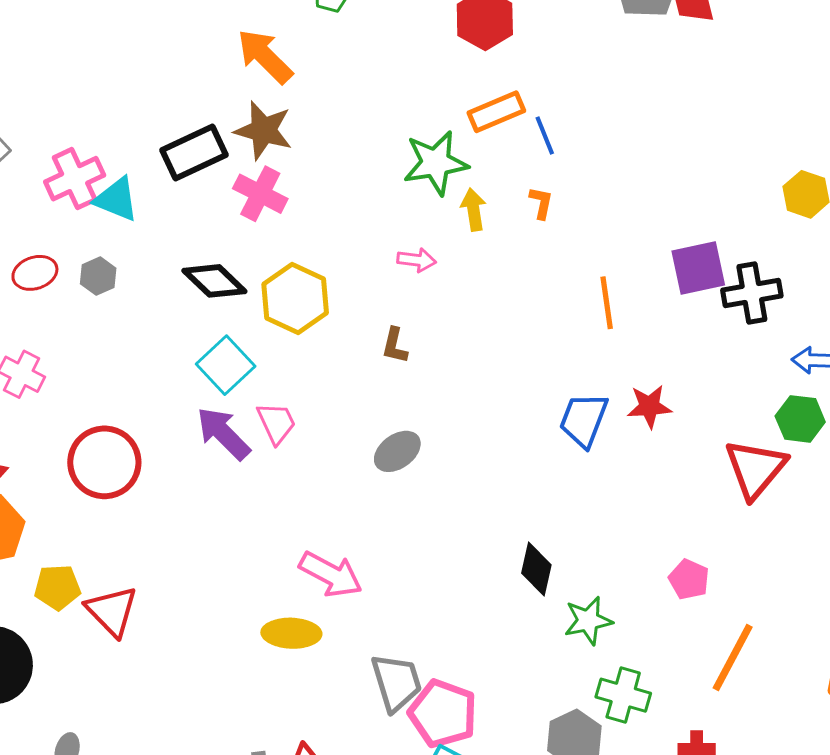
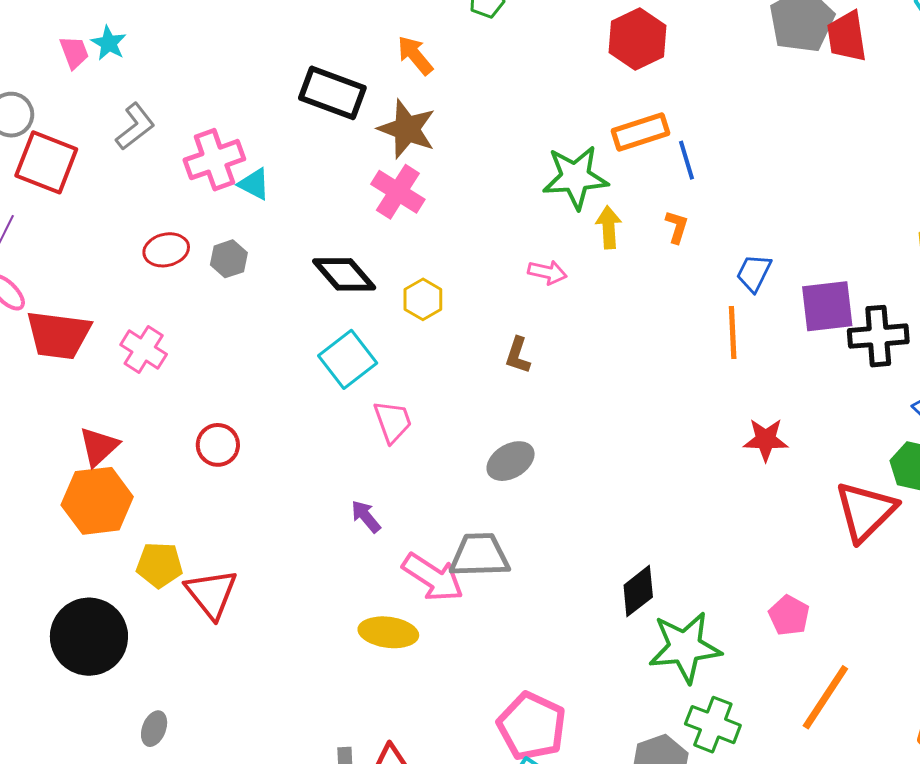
orange arrow: (265, 56) -> (415, 55), size x0.7
black rectangle: (194, 153) -> (332, 93), moved, turned 40
cyan triangle: (116, 199) -> (254, 184), size x0.7
yellow hexagon: (295, 299) -> (423, 299), size x0.6
blue trapezoid: (584, 420) -> (754, 273), moved, size x0.7
purple arrow: (223, 433) -> (366, 517), moved, size x0.6
red circle: (104, 462) -> (218, 445), size x0.6
black diamond: (536, 569) -> (638, 591), turned 34
green star: (588, 621) -> (685, 647), size x1.5
gray trapezoid: (396, 682) -> (480, 555), moved, turned -80

